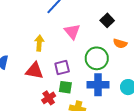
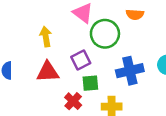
orange semicircle: (120, 43) -> (135, 15), moved
green circle: (97, 58) -> (105, 34), moved

